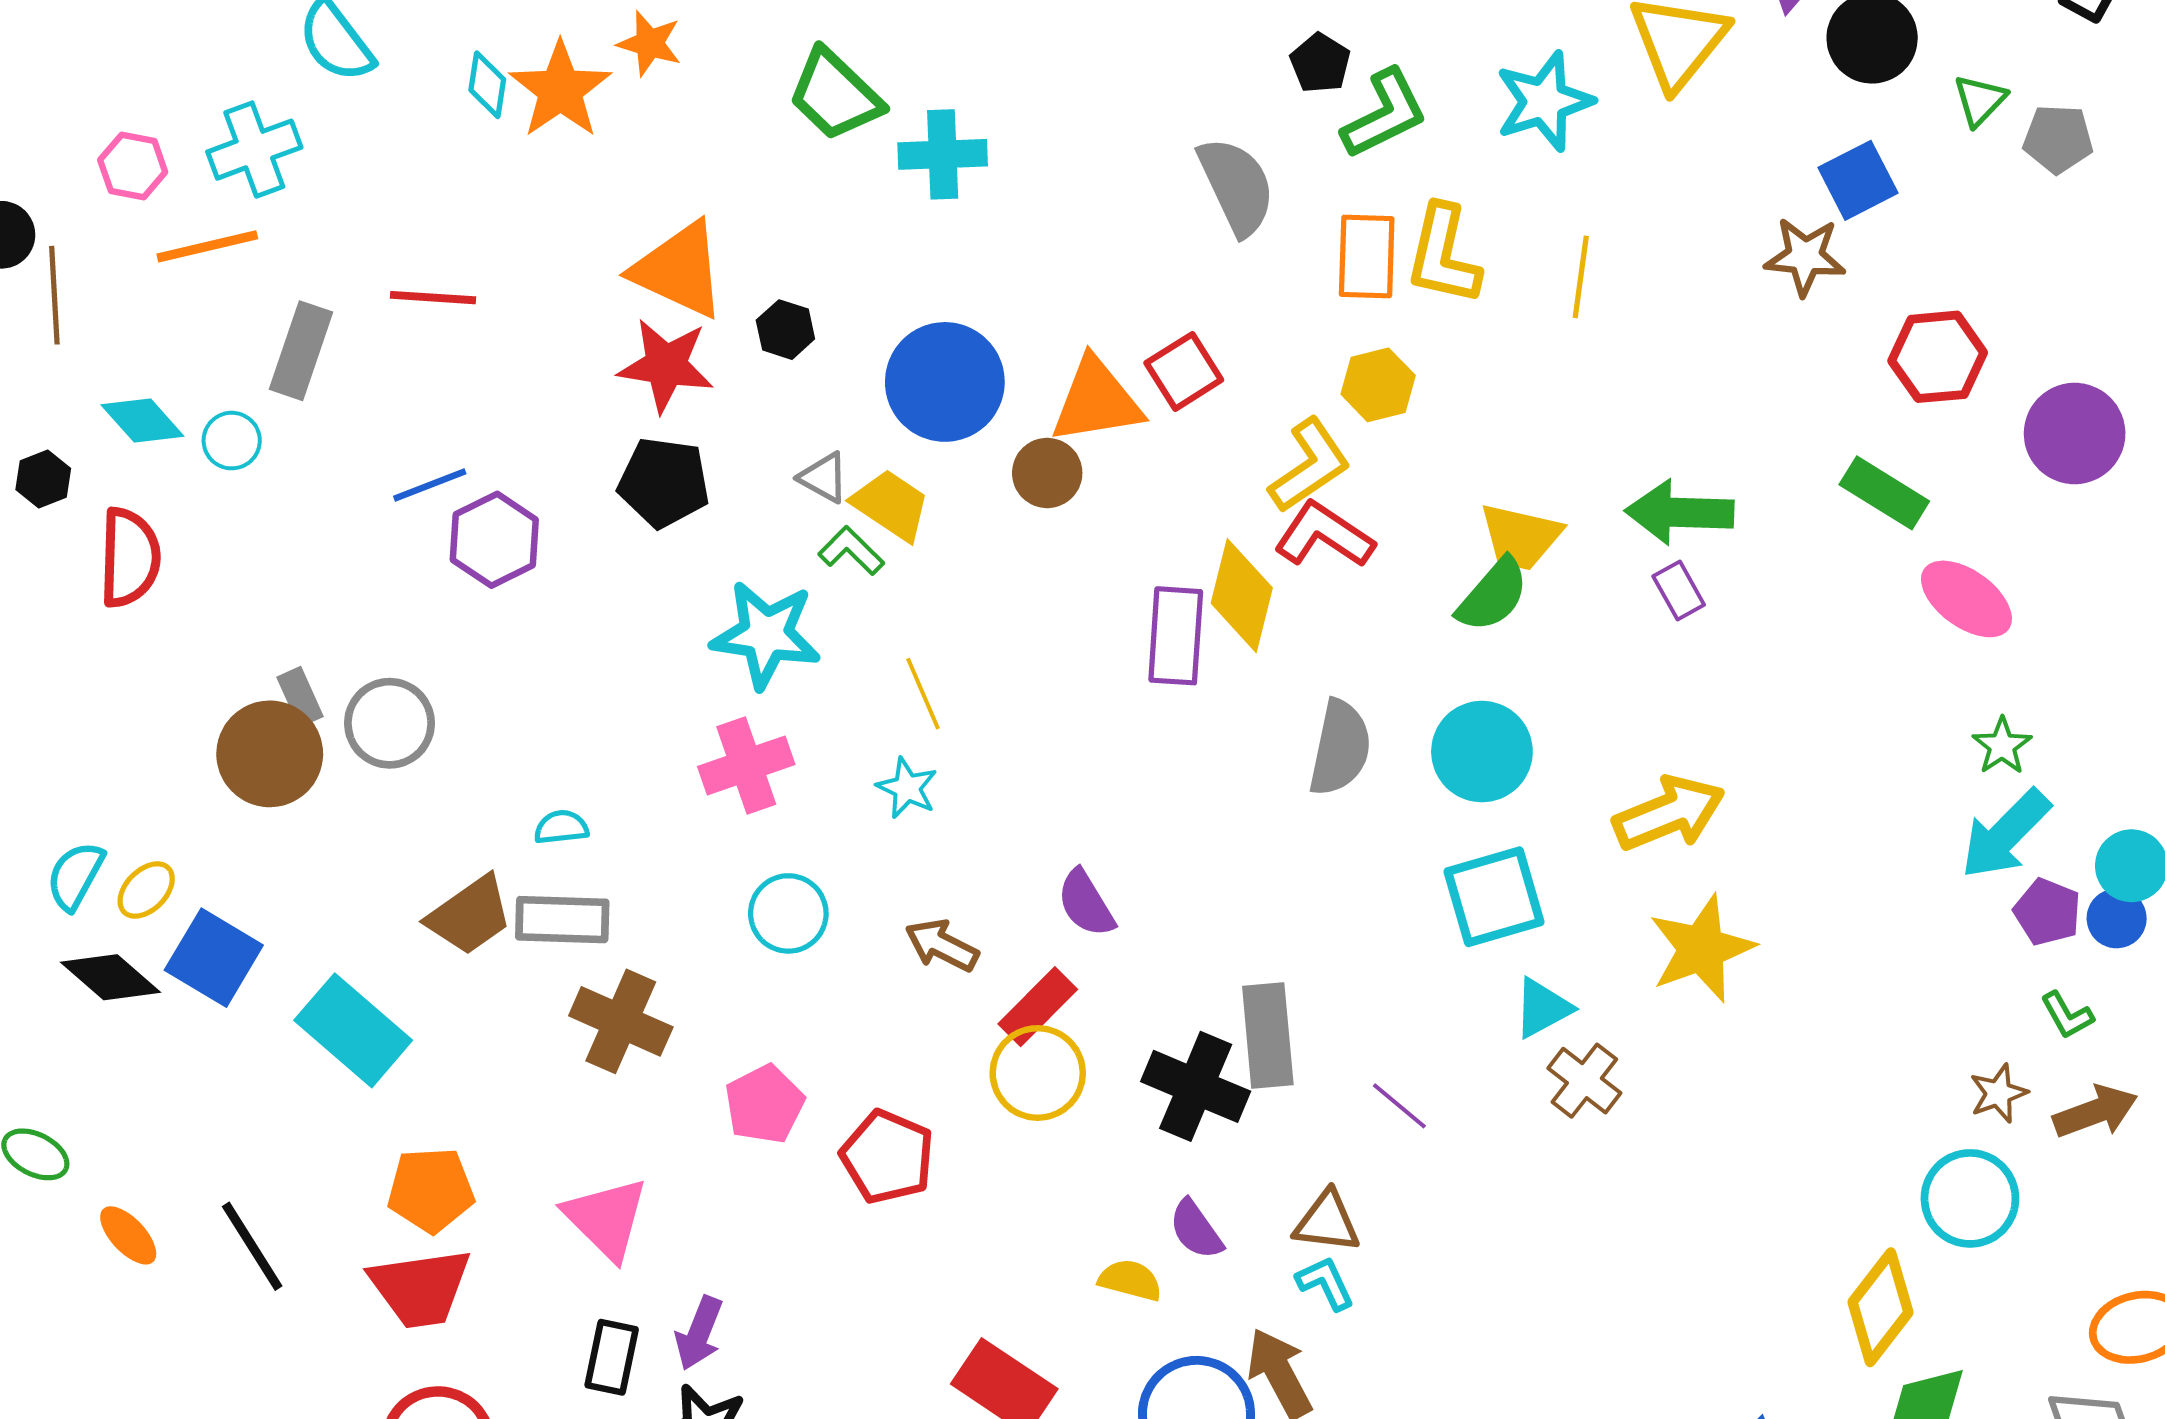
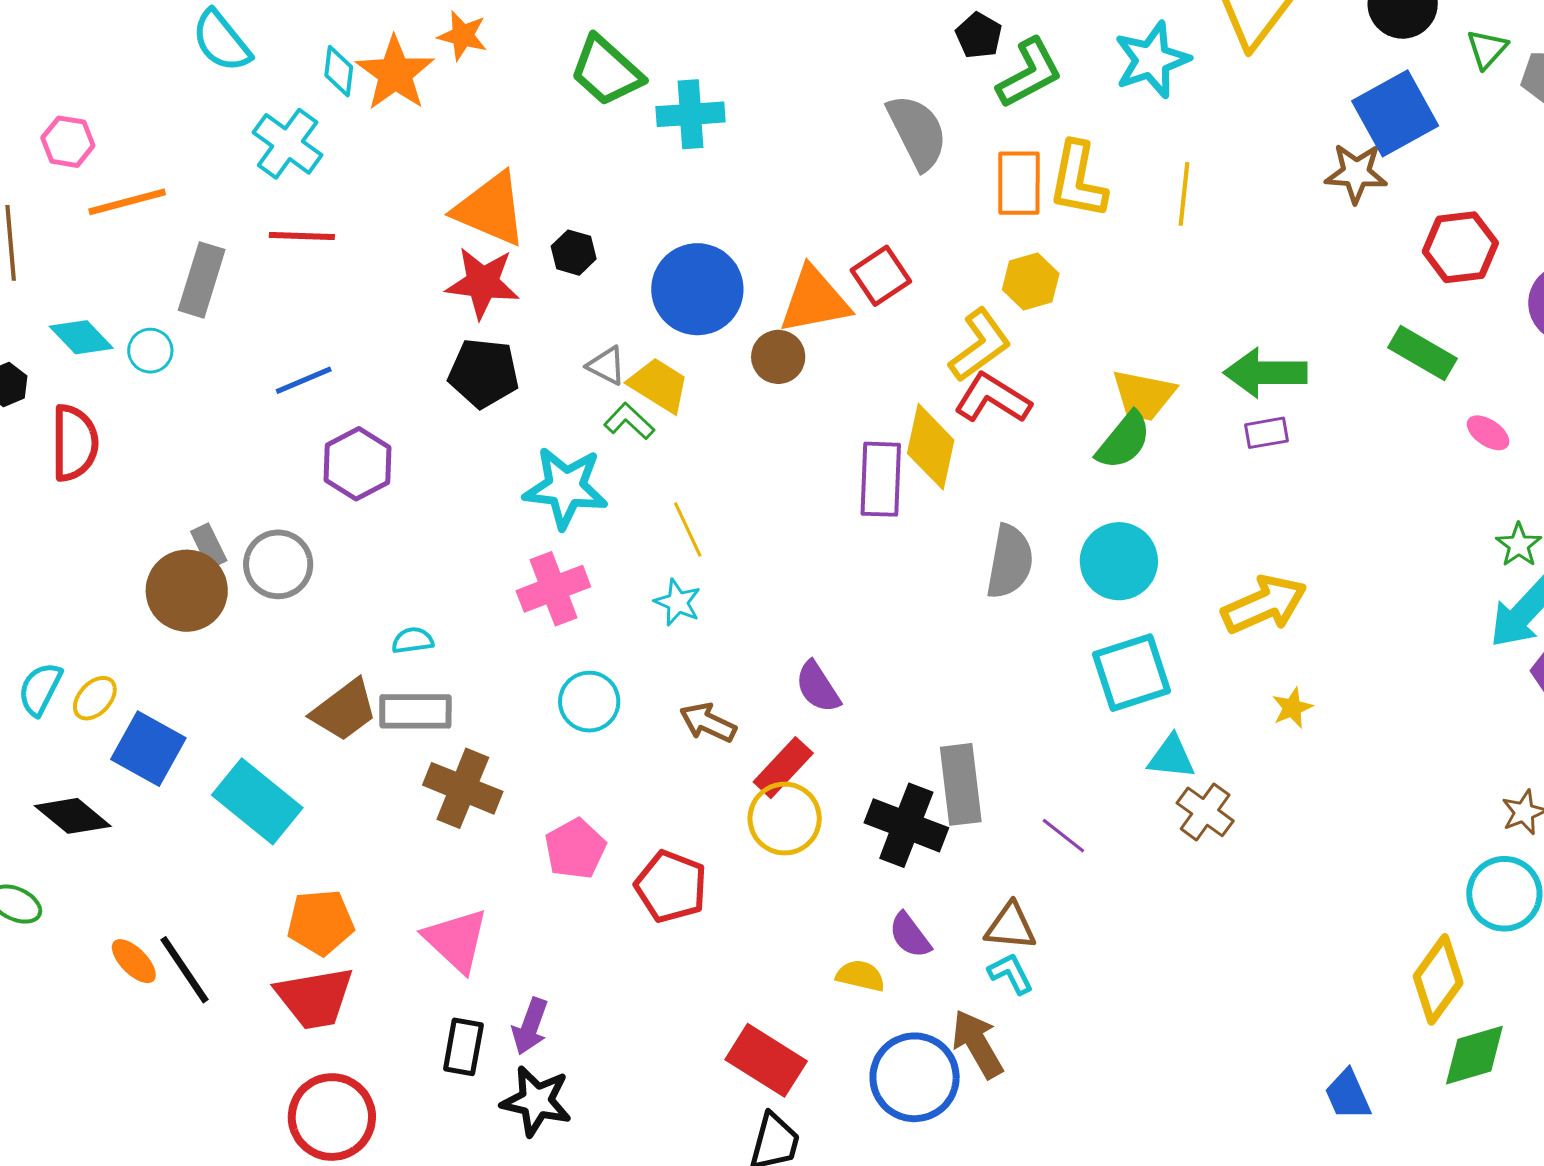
cyan cross: (254, 150) -> (288, 144), moved, turned -32
blue square: (1858, 180) -> (1395, 113), size x1.4
purple hexagon: (494, 540) -> (357, 464), moved
purple rectangle: (1679, 590) -> (1266, 433), turned -69
pink ellipse: (1966, 599) -> (1488, 433), size x0.6
yellow star: (1702, 949) -> (1292, 708), size x0.5
black diamond: (111, 977) -> (73, 816), moved
cyan triangle: (1543, 1008) -> (1171, 757), turned 36
orange ellipse: (128, 1235) -> (134, 961), moved

